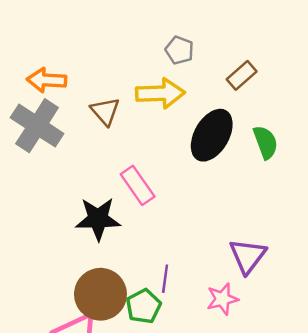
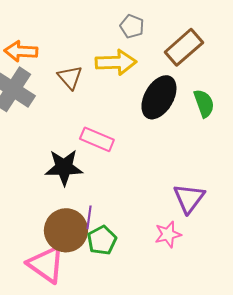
brown rectangle: (242, 75) -> (184, 47), size x1.5
pink rectangle: (138, 185) -> (97, 139), turned -32
purple line: (165, 279) -> (89, 217), moved

